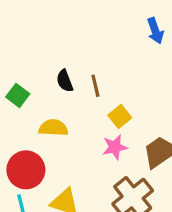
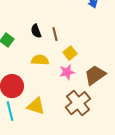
yellow semicircle: (53, 128) -> (40, 60), moved

